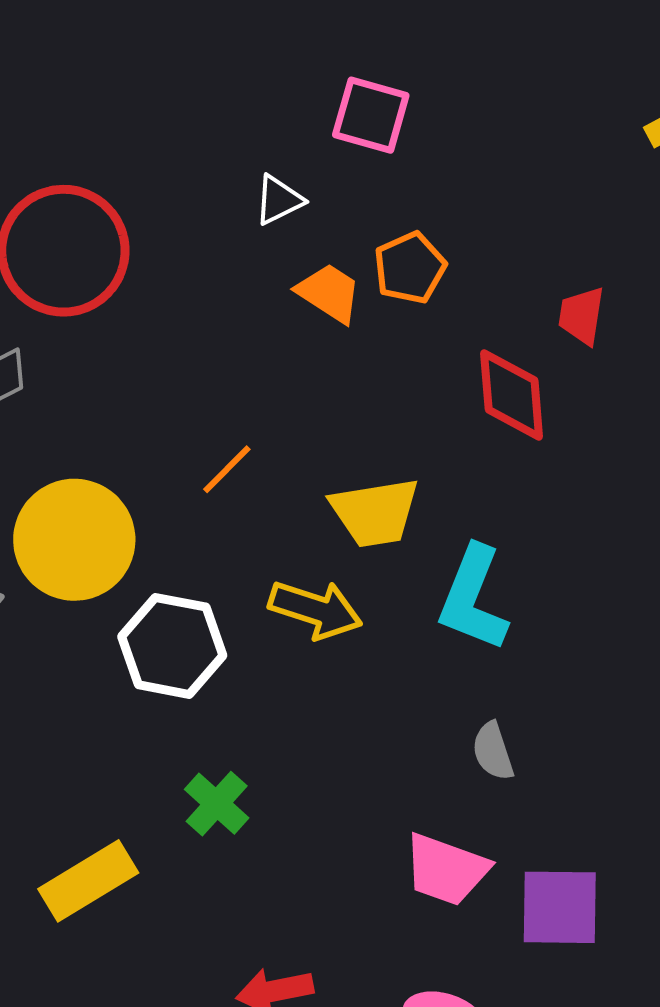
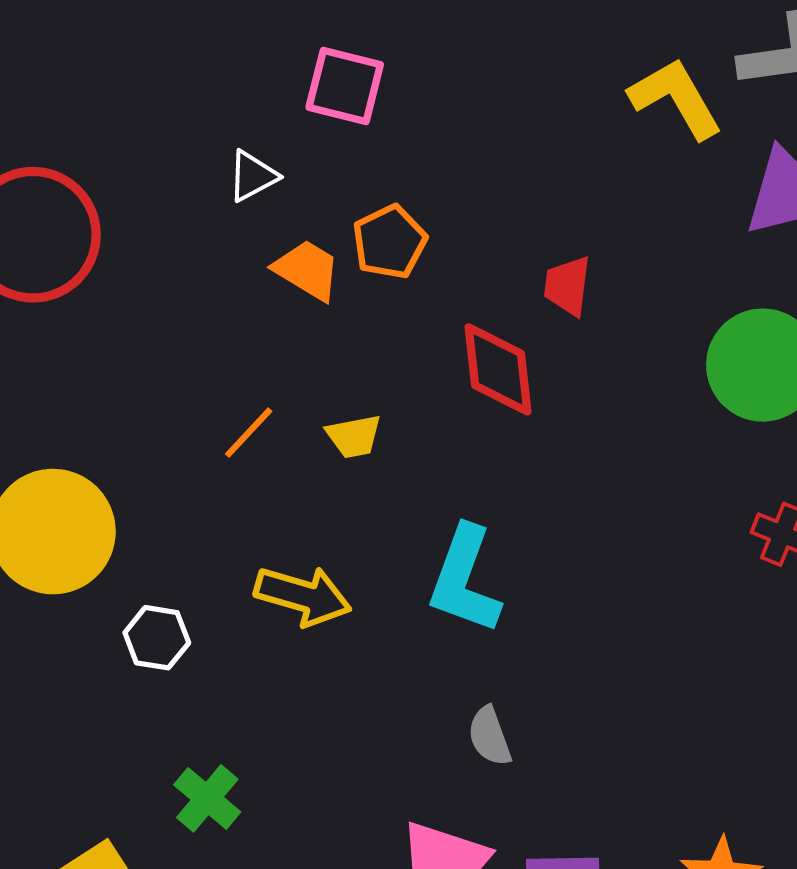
orange line: (227, 469) -> (249, 433), moved
yellow trapezoid: (375, 512) -> (354, 436), moved, size x0.6
white hexagon: (172, 646) -> (157, 638), size x0.6

